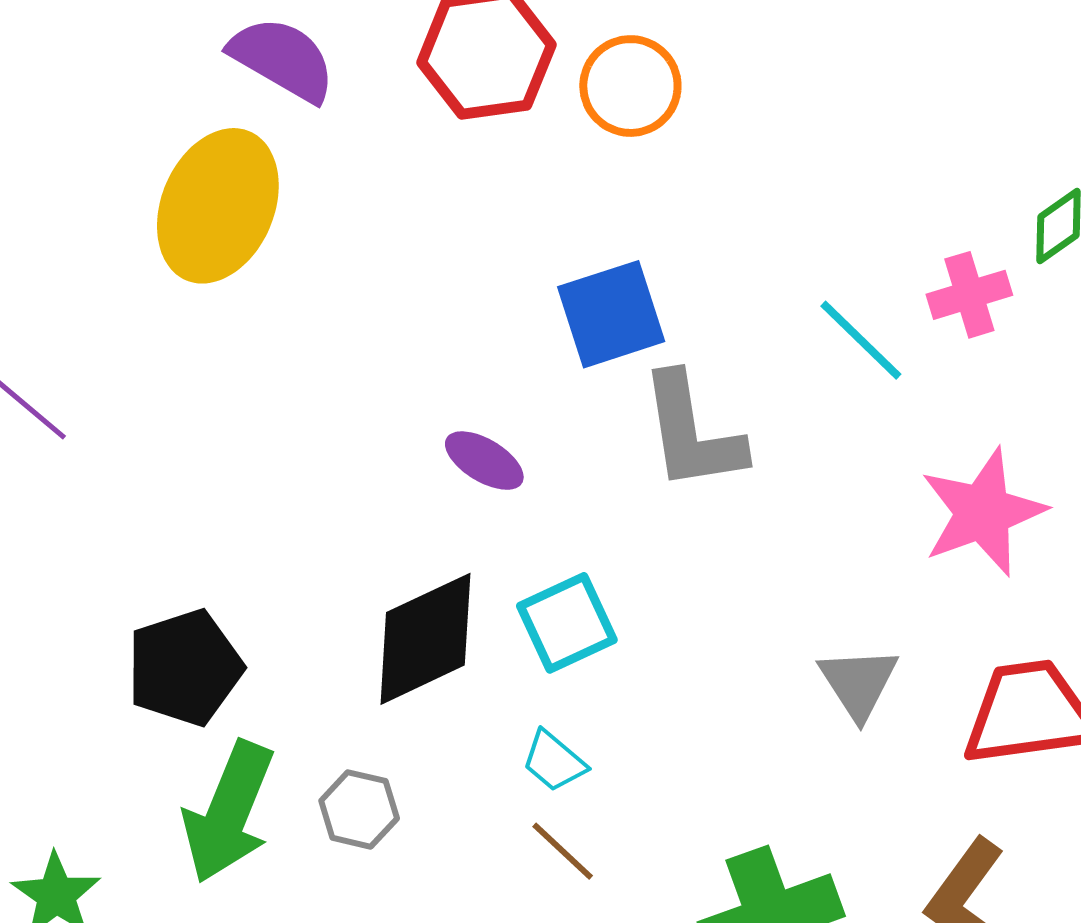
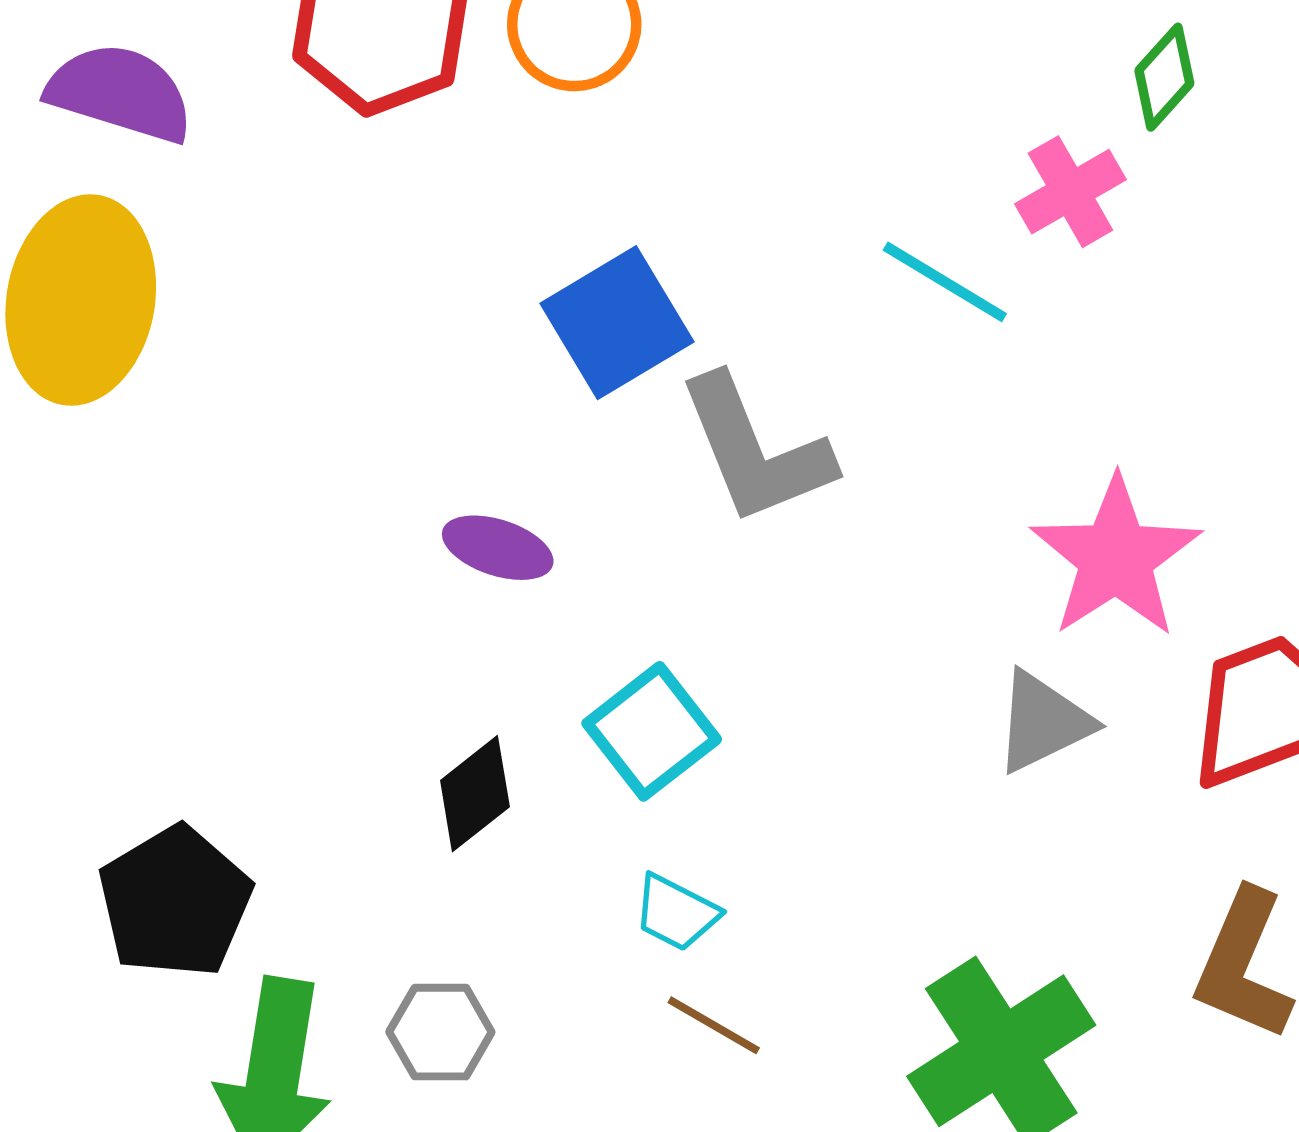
pink star: (983, 512) -> (1116, 557), moved
black diamond: (425, 639) -> (475, 794), size x0.6
gray triangle: (858, 683) -> (1043, 722), turned 50

